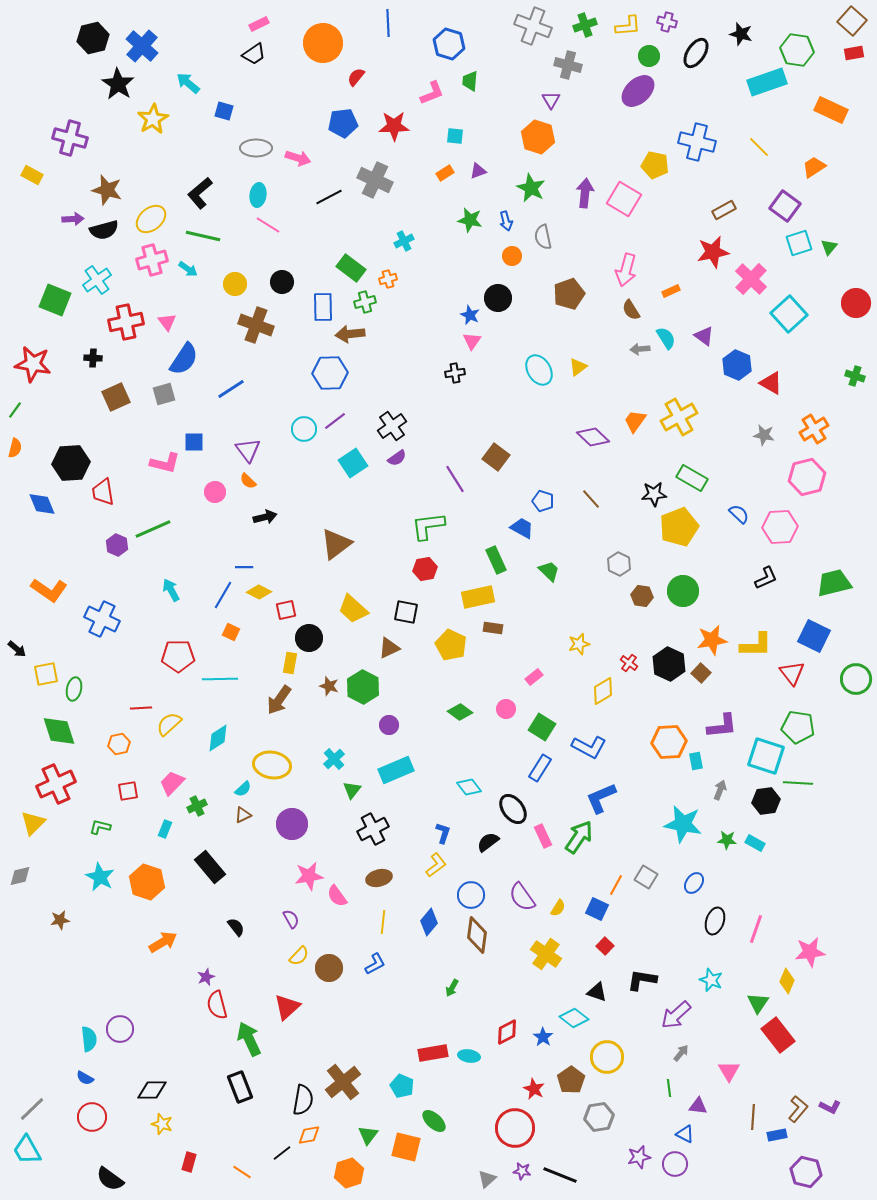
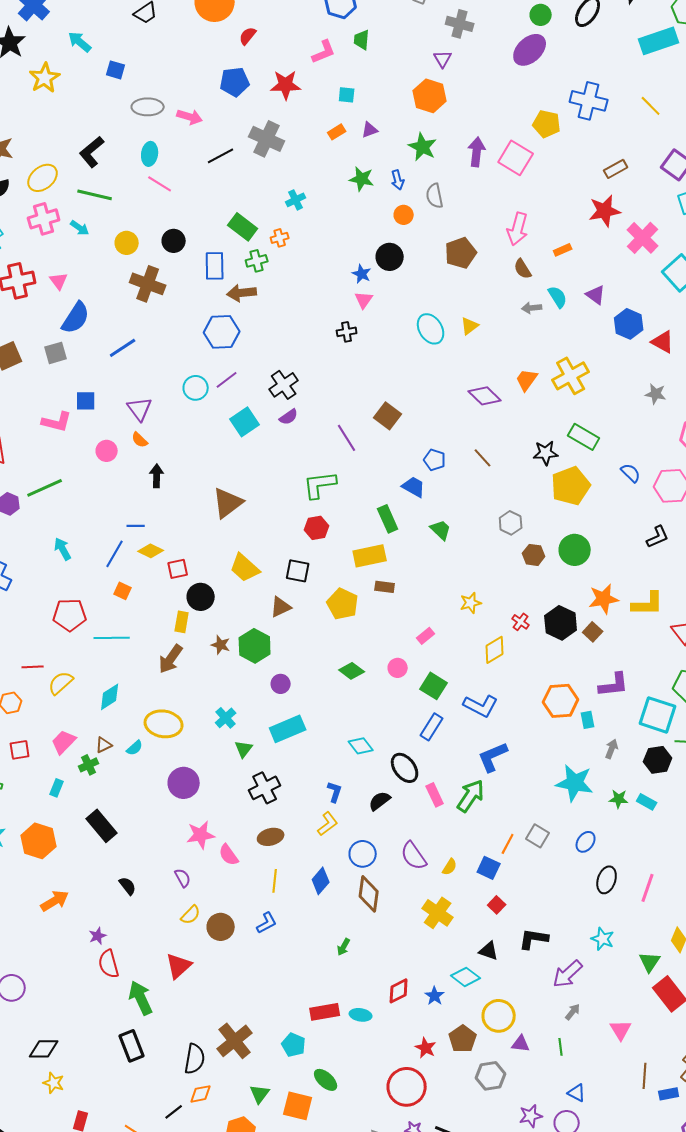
black arrow: (265, 517) -> (157, 476), turned -75
brown triangle: (243, 815) -> (104, 745), moved
purple triangle: (698, 1106) -> (521, 1044), moved

